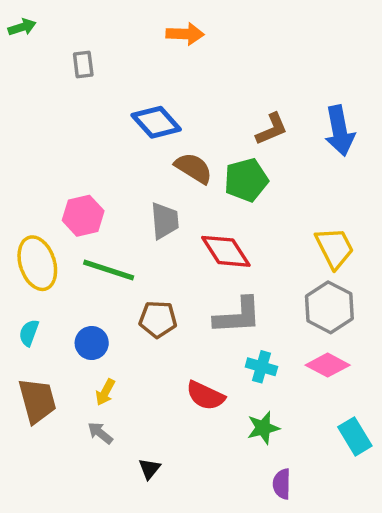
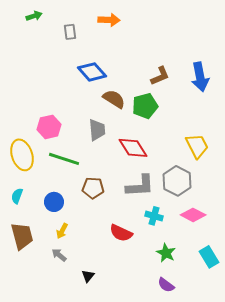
green arrow: (22, 27) -> (34, 16), moved
gray rectangle: (83, 65) -> (70, 32), moved
gray hexagon: (329, 307) -> (177, 181), moved
green star: (263, 428) -> (166, 253), moved, turned -30
purple semicircle: (282, 484) -> (166, 285), turned -54

